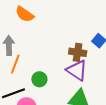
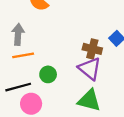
orange line: (15, 64) -> (23, 55), turned 54

